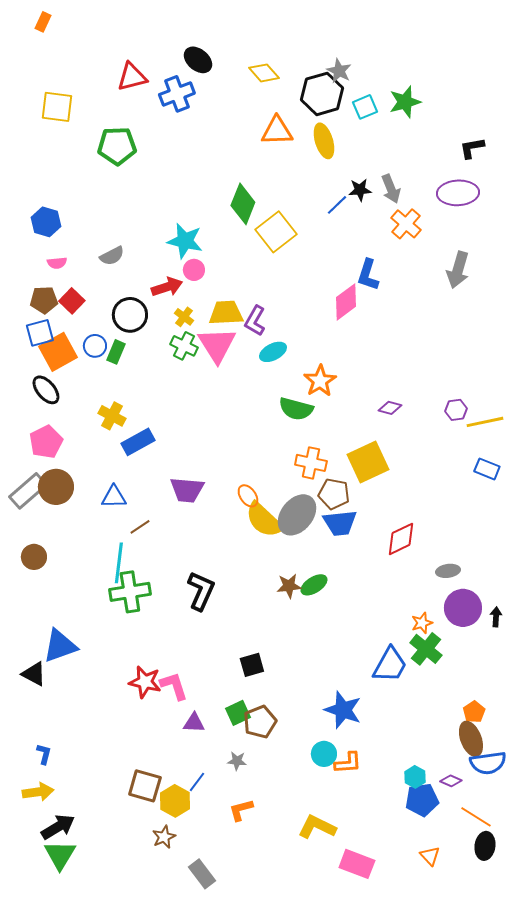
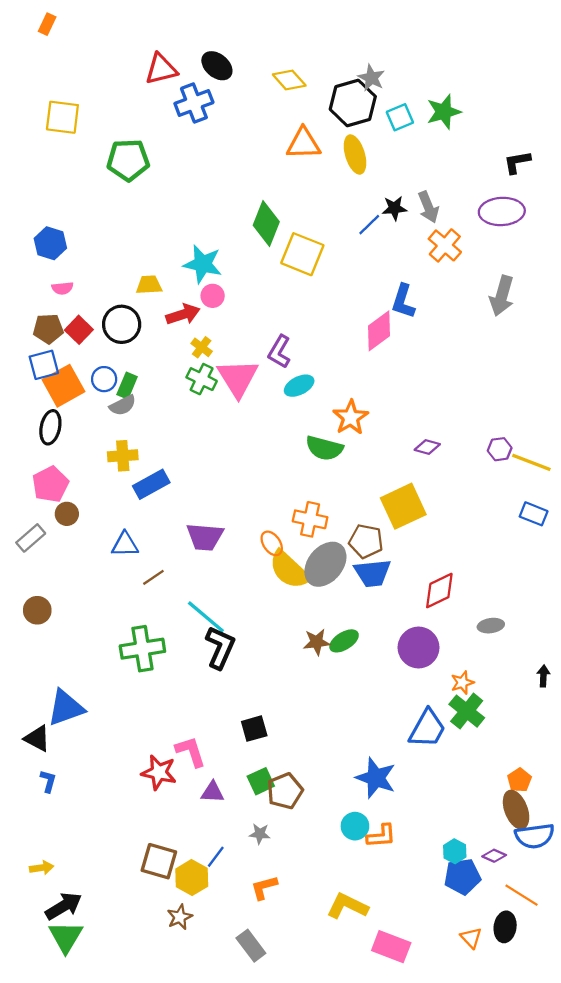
red triangle: (132, 77) -> (161, 69), moved
yellow square: (276, 232) -> (302, 254), turned -30
gray semicircle: (112, 256) -> (123, 405), moved
yellow trapezoid: (226, 313) -> (149, 285), moved, size x0.7
black circle: (130, 315) -> (122, 324), moved
black ellipse: (46, 390) -> (50, 427), turned 52
yellow cross: (112, 416) -> (123, 456), turned -32
yellow line: (485, 422) -> (531, 462), turned 33
orange cross: (311, 463) -> (310, 519), moved
brown circle: (56, 487) -> (67, 514), moved, size x0.6
gray rectangle: (28, 491) -> (31, 538), size x0.7
cyan line: (119, 563) -> (206, 617), moved, turned -57
purple circle: (463, 608) -> (419, 648), moved
black square: (252, 665) -> (254, 729), moved
red star: (145, 682) -> (159, 772), moved
blue L-shape: (44, 754) -> (48, 781), moved
yellow arrow: (38, 792) -> (42, 868), size x0.7
black ellipse: (485, 846) -> (505, 927), moved
gray rectangle: (202, 874) -> (251, 946), moved

